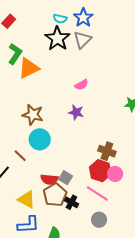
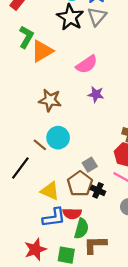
pink semicircle: (82, 85) -> (87, 64), moved, size x1.5
cyan circle: (40, 139) -> (58, 138), moved
gray square: (66, 178) -> (90, 165), turned 32
red semicircle: (49, 179) -> (72, 214), moved

